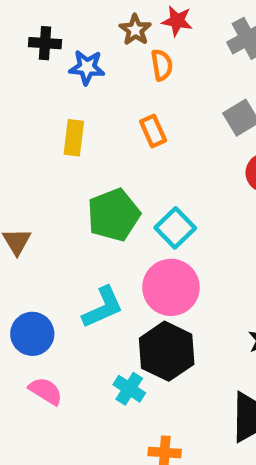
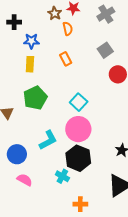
blue star: (87, 67) -> (31, 41), moved
green pentagon: (114, 215) -> (35, 98), moved

